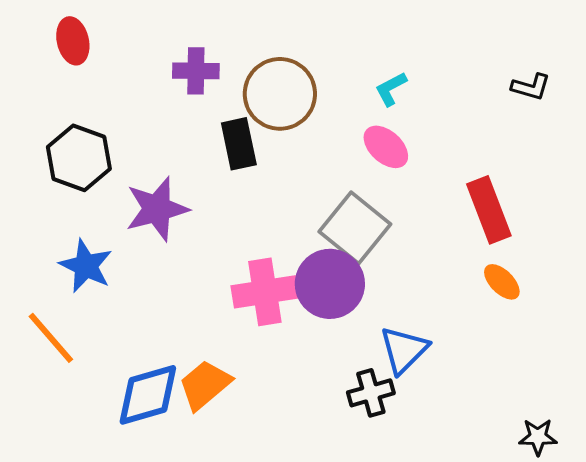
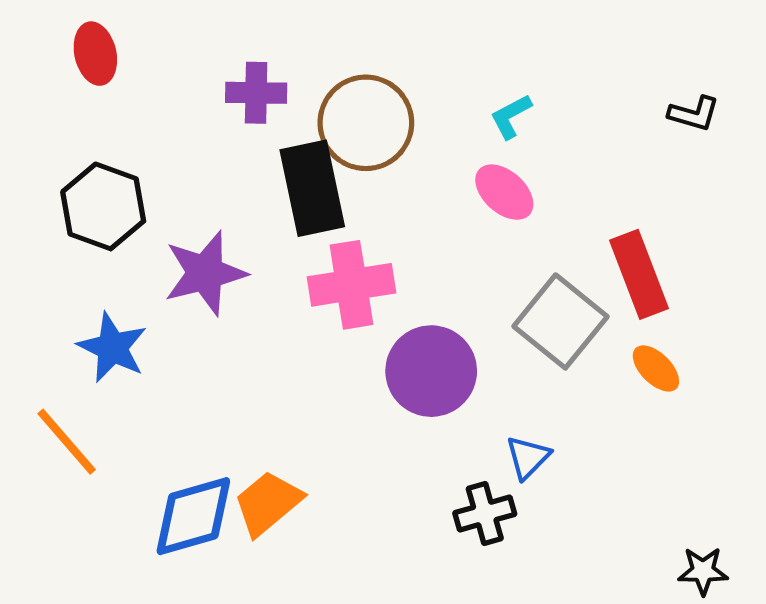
black rectangle: (239, 144) -> (312, 188), size x1.4
gray square: (355, 228) -> (561, 321), moved
pink cross: (265, 292) -> (351, 285), moved
blue triangle: (404, 350) -> (528, 457), size x0.7

